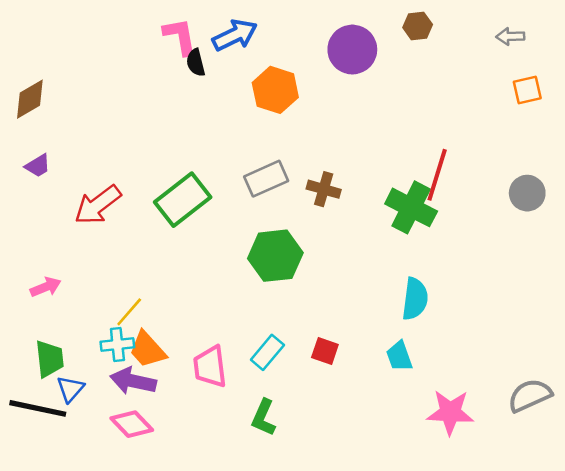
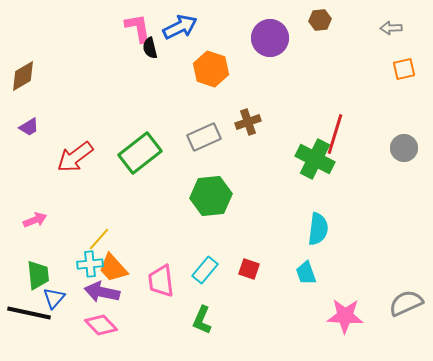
brown cross: (324, 189) -> (248, 122), moved, turned -35

